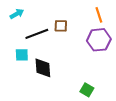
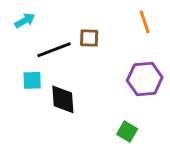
purple hexagon: (99, 40) -> (145, 79), moved

